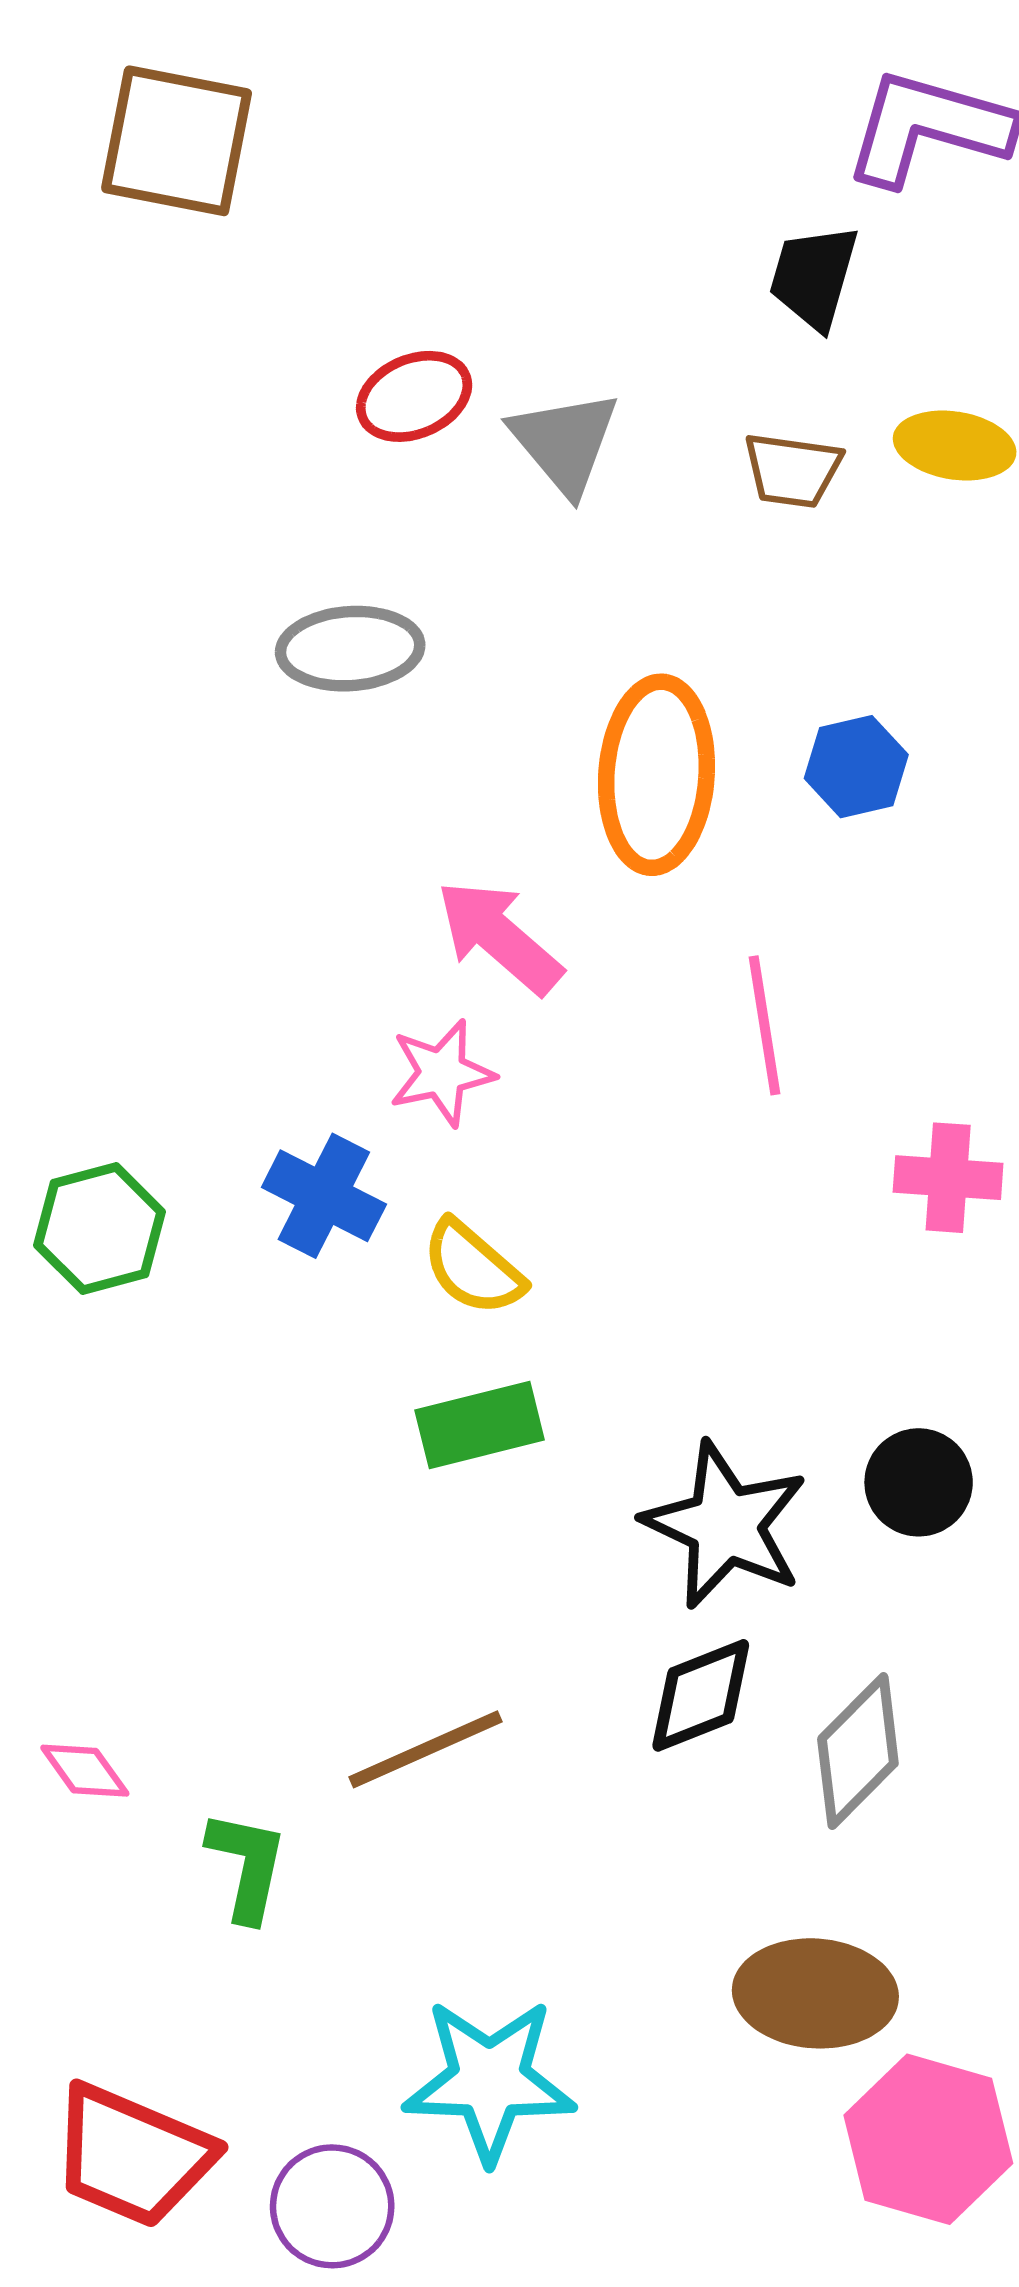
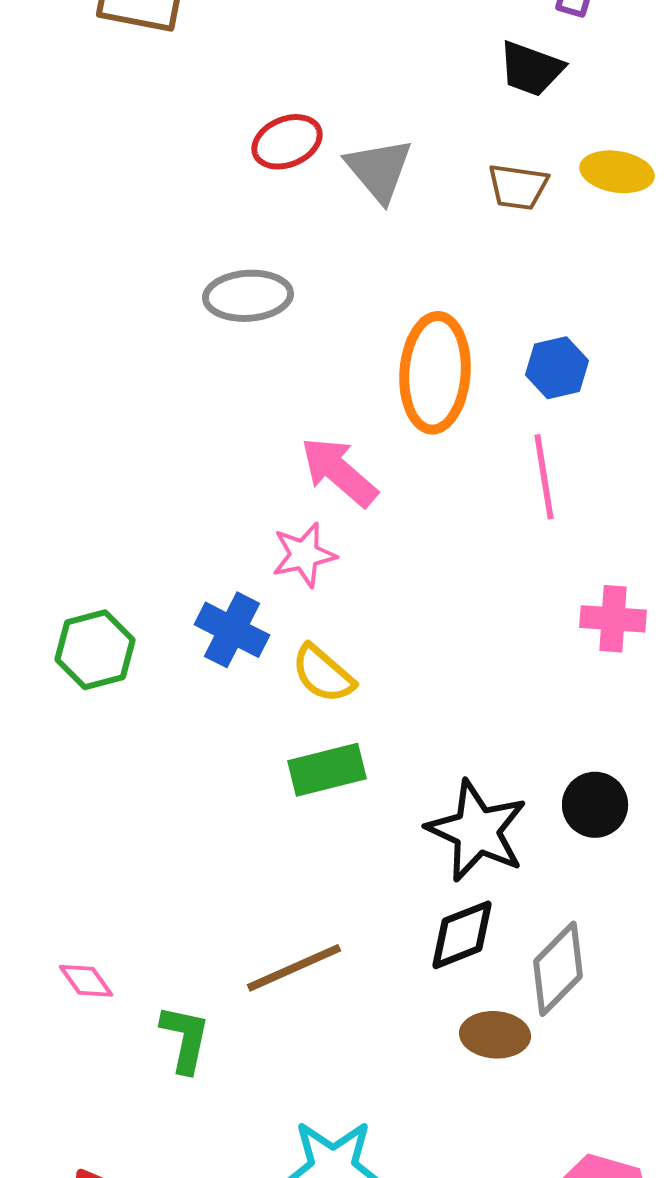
black trapezoid: (814, 277) -> (531, 69), turned -86
pink line: (765, 1025) -> (544, 477), moved
brown ellipse: (815, 1993) -> (495, 1035), moved, size x0.7

